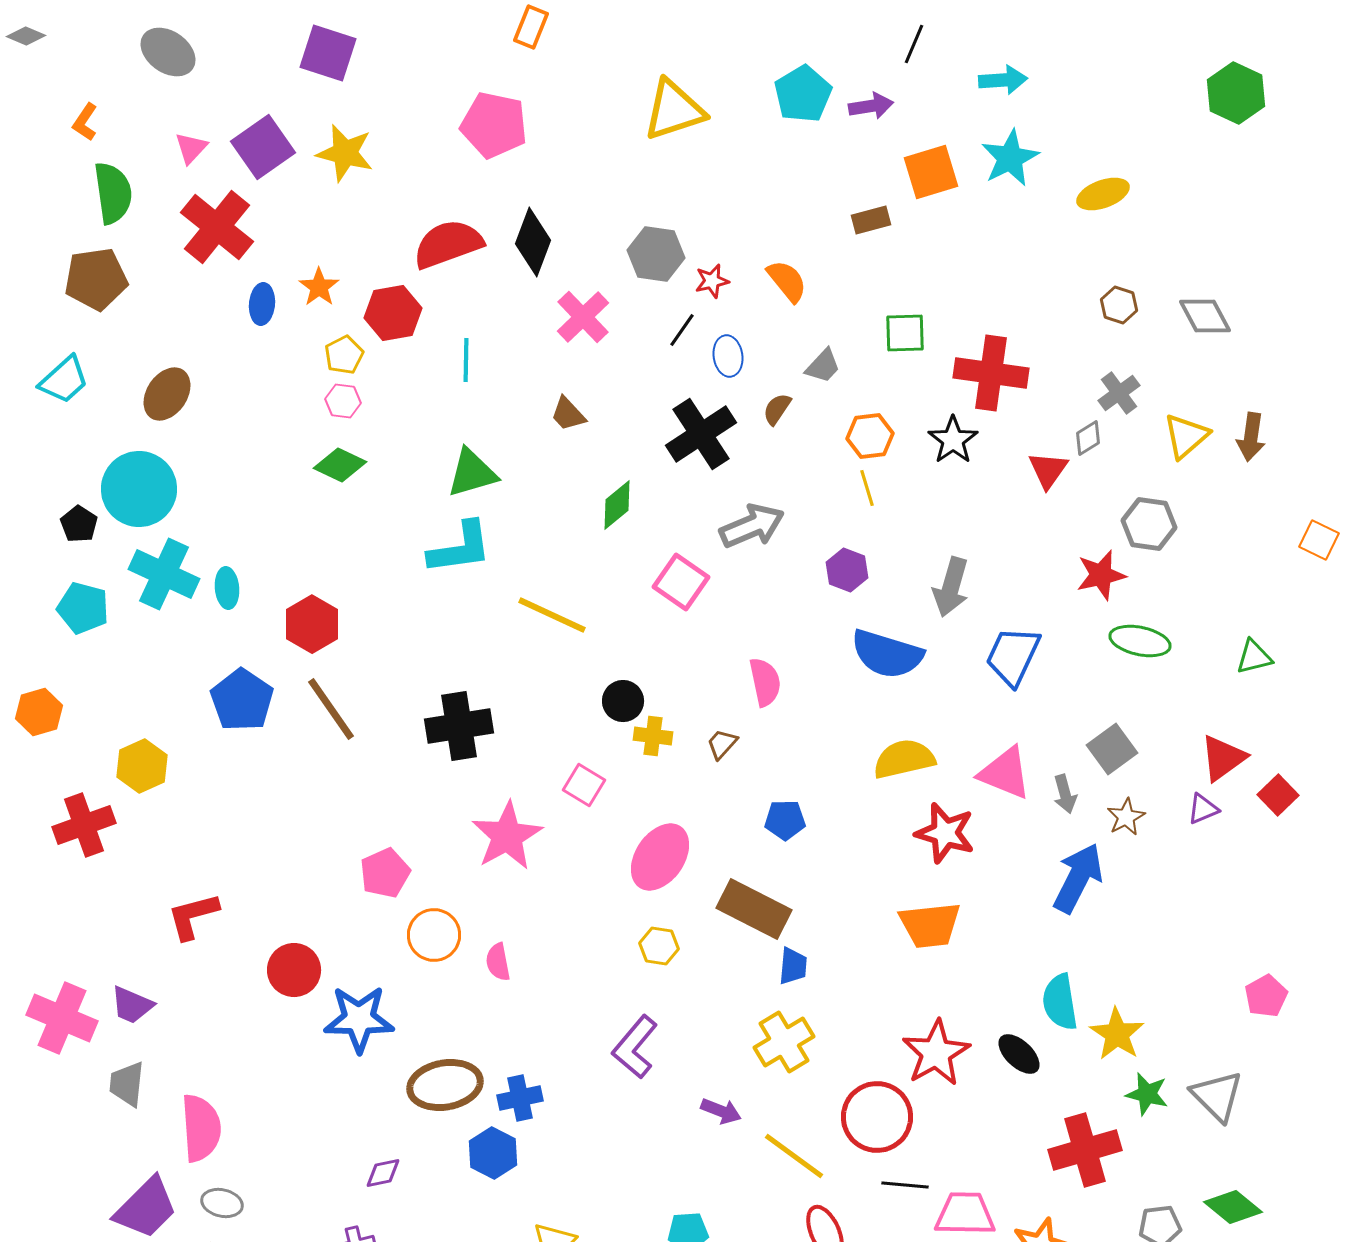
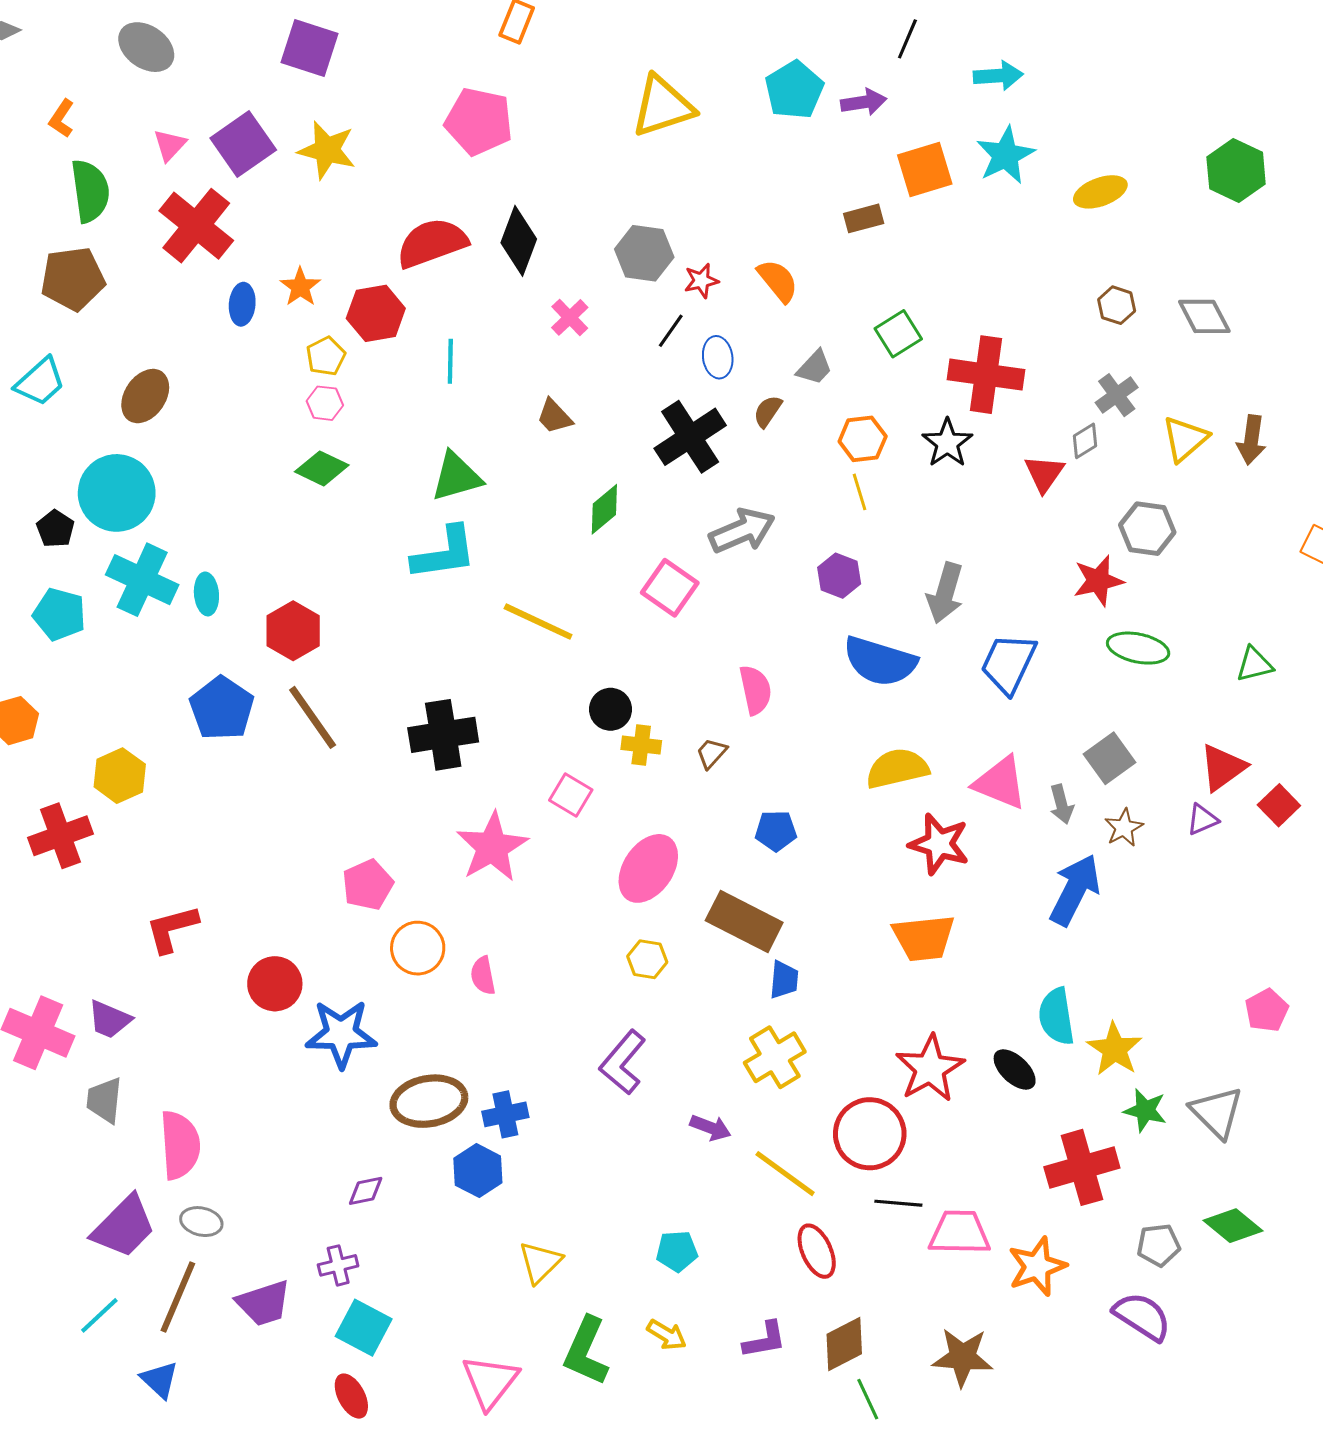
green hexagon: (1236, 93) -> (1236, 171), moved
pink cross: (583, 317) -> (570, 317), size x0.7
green square: (905, 333) -> (898, 334), turned -30

